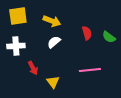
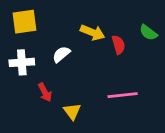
yellow arrow: (52, 21) -> (93, 32), moved
green semicircle: (109, 37) -> (148, 32), moved
white semicircle: (54, 42) -> (61, 54), moved

